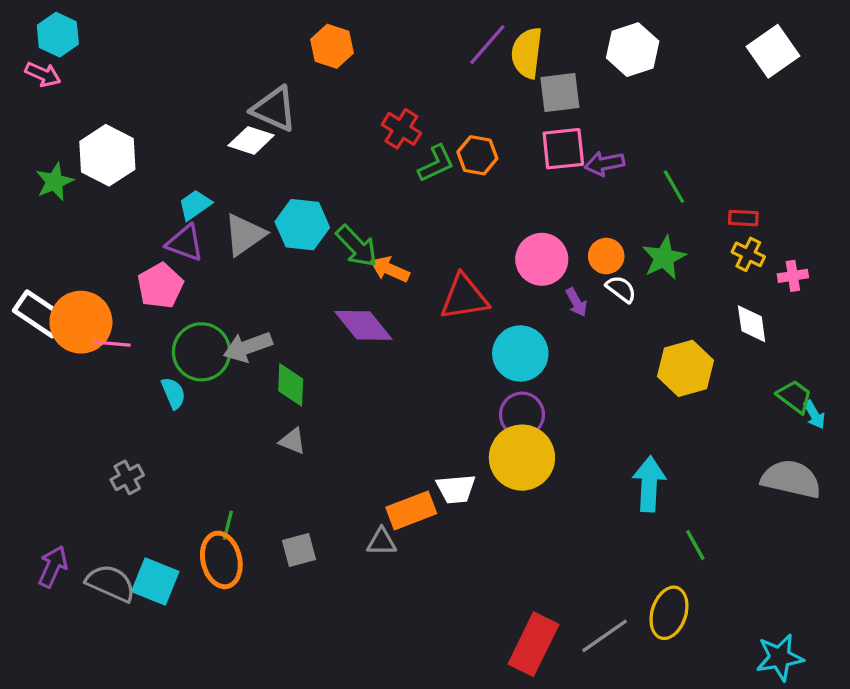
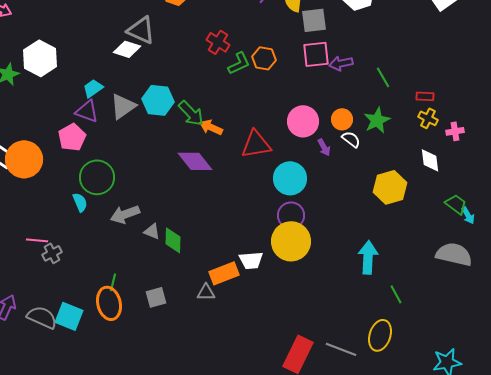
pink line: (112, 344) -> (37, 240), moved
gray arrow: (248, 347) -> (125, 214), moved
green diamond: (291, 385) -> (173, 240), moved
gray line: (605, 636) -> (341, 349), turned 56

